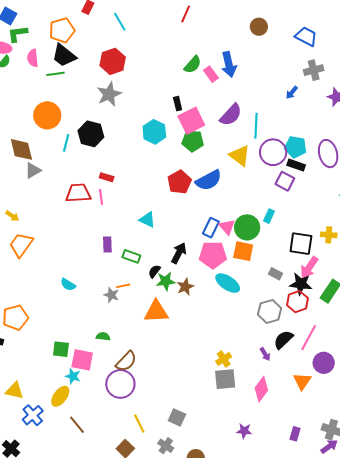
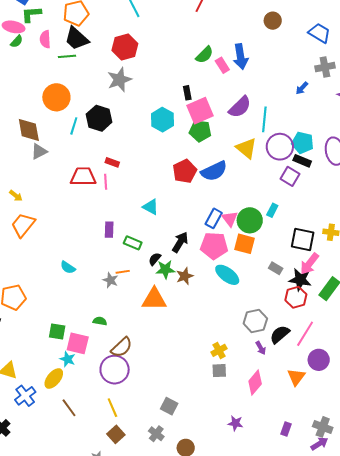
gray hexagon: (270, 311) -> (255, 321), moved
gray square: (225, 379) -> (219, 371), size x0.7
yellow line: (139, 424) -> (112, 408), moved

